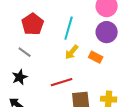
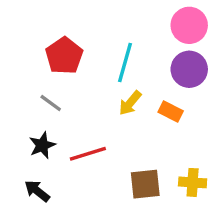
red line: (62, 82) -> (88, 154), moved

